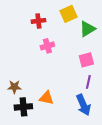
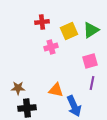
yellow square: (68, 14) -> (69, 31), moved
orange triangle: (46, 98) -> (56, 90), moved
blue arrow: (83, 105) -> (74, 106), moved

